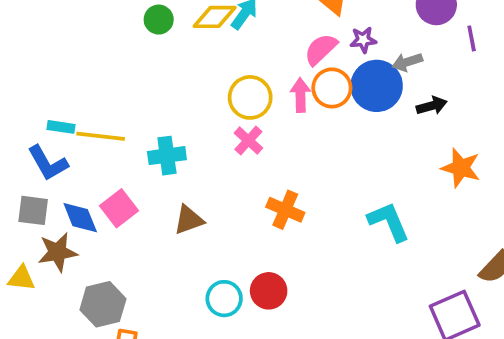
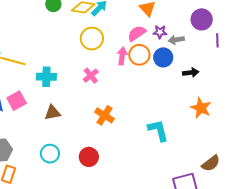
gray arrow: (407, 62) -> (176, 40), moved
blue circle: (377, 86) -> (163, 57), size x0.7
yellow circle: (250, 97) -> (92, 39), moved
cyan circle: (224, 299) -> (50, 154), moved

